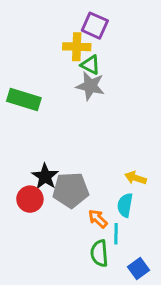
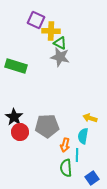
purple square: (95, 26) -> (36, 20), moved
black star: (45, 176) -> (14, 117), moved
orange arrow: (98, 219) -> (65, 145), turned -120

